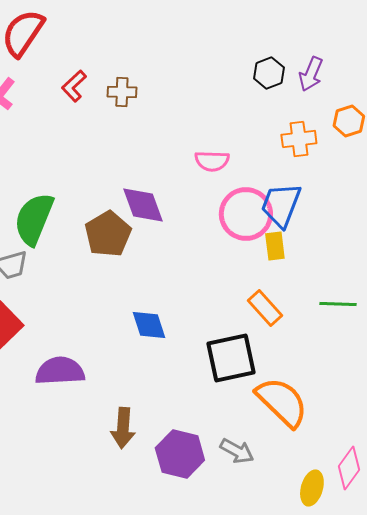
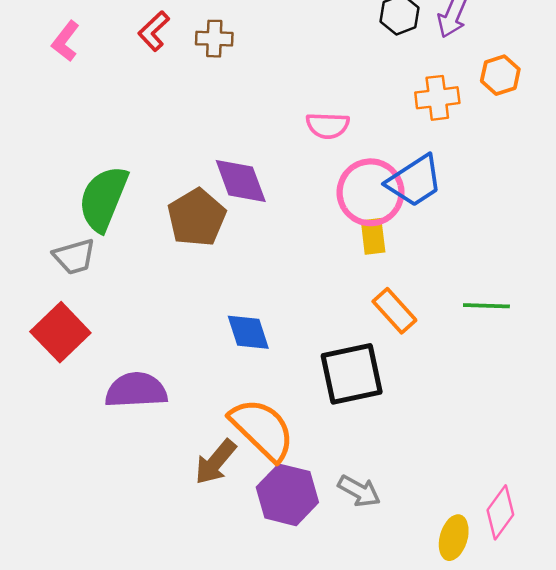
blue trapezoid: (281, 205) -> (415, 181), turned -144
yellow rectangle: (275, 246) -> (373, 236), moved
orange semicircle: (282, 402) -> (262, 429), moved
brown arrow: (123, 428) -> (215, 462), turned 36

